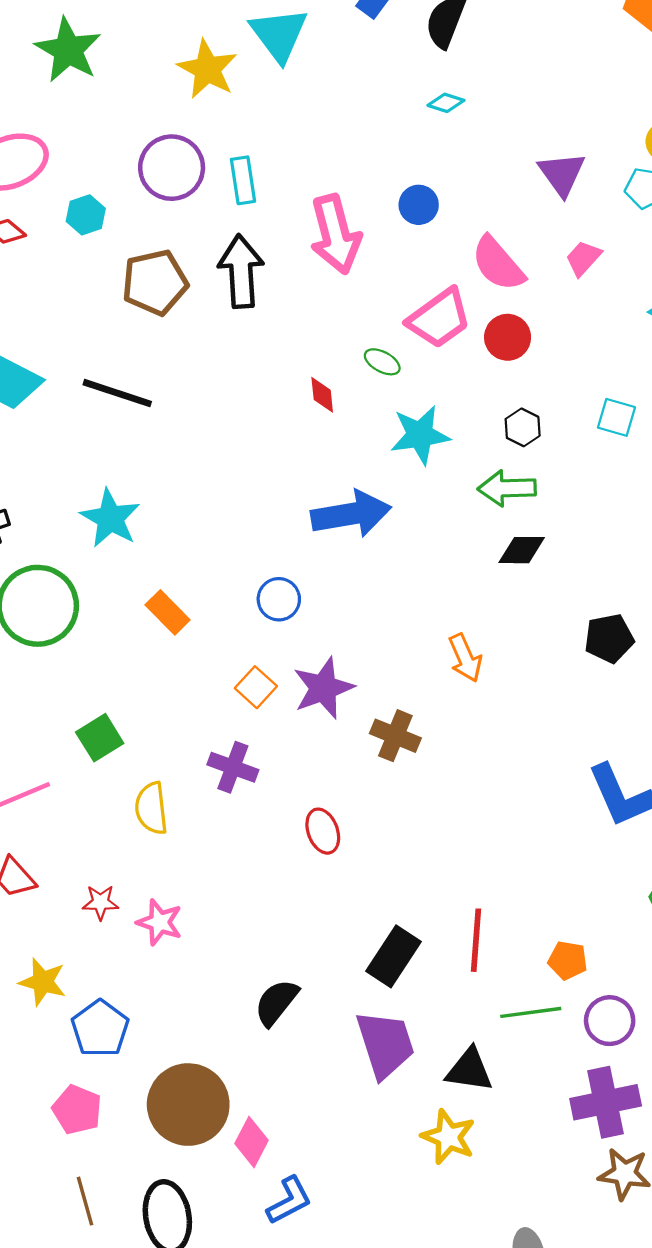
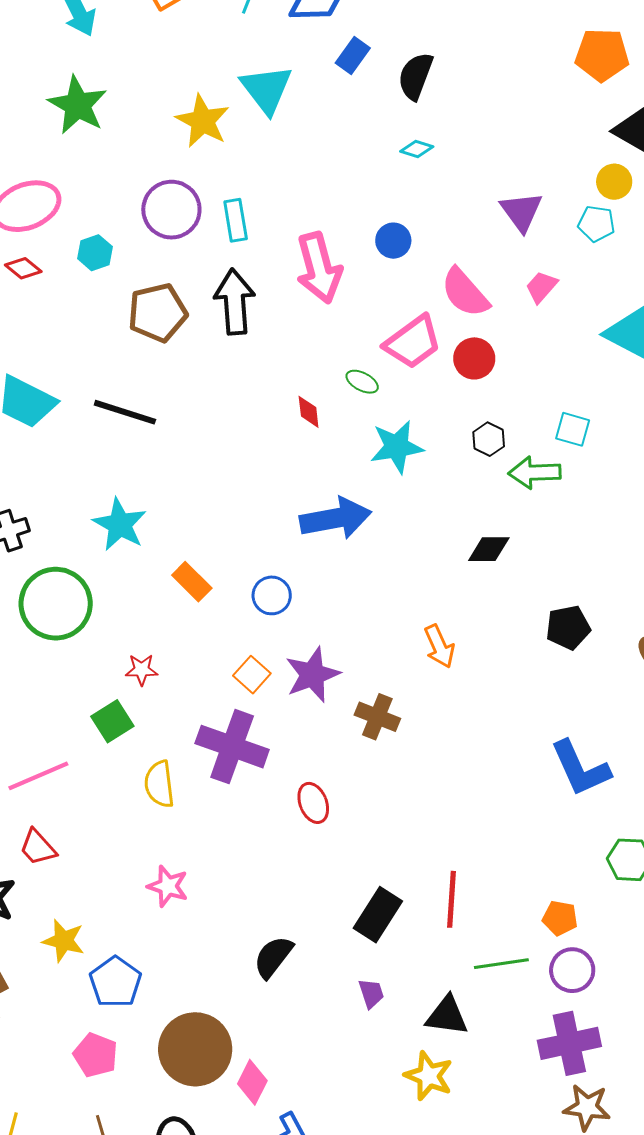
green arrow: (507, 488) -> (535, 473), moved
orange rectangle: (168, 612) -> (192, 582), moved
purple cross: (233, 767) -> (232, 747), size x1.6
red star: (100, 902) -> (142, 670), moved
orange pentagon: (568, 960) -> (560, 918), moved
purple trapezoid: (385, 1044) -> (371, 993), size x0.5

